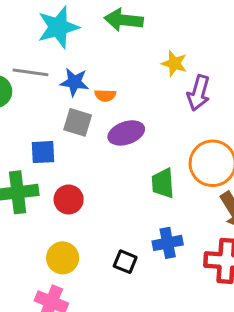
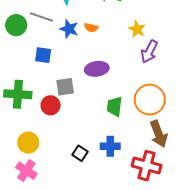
orange semicircle: (105, 95) -> (91, 28), moved
gray square: (78, 122) -> (65, 87), moved, turned -36
blue square: (43, 152) -> (43, 55), moved
yellow circle: (63, 258) -> (28, 143), moved

